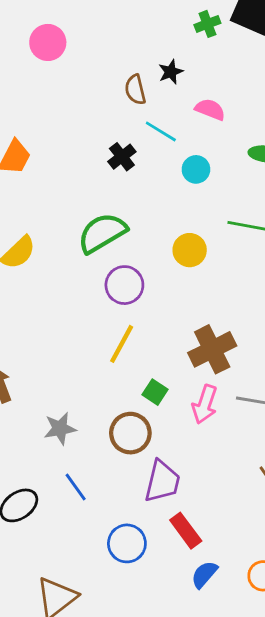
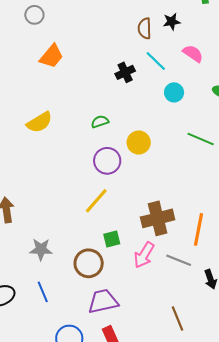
green semicircle: (102, 233) -> (100, 122), size x0.5
yellow circle: (190, 250) -> (139, 143), moved
green square: (155, 392) -> (112, 239), turned 30
purple trapezoid: (162, 481) -> (103, 301), turned -128

